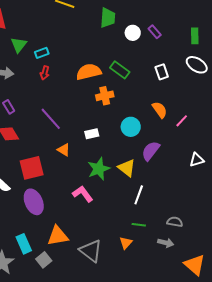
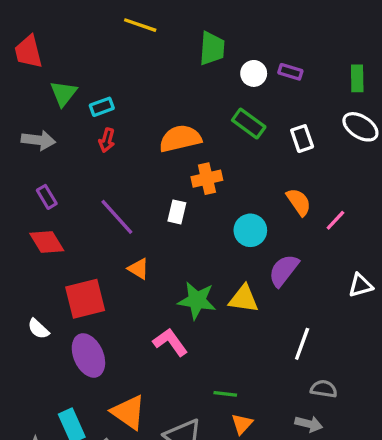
purple rectangle: (155, 32) -> (290, 72), turned -32
green rectangle: (120, 70) -> (249, 124), moved
white rectangle: (92, 134) -> (177, 212), moved, turned -64
yellow triangle: (127, 168) -> (244, 299), turned -30
green star: (99, 169) -> (197, 300), turned 30
white line: (139, 195) -> (302, 344), moved
green line: (139, 225) -> (225, 394), moved
orange triangle: (58, 236) -> (128, 412), turned 45

